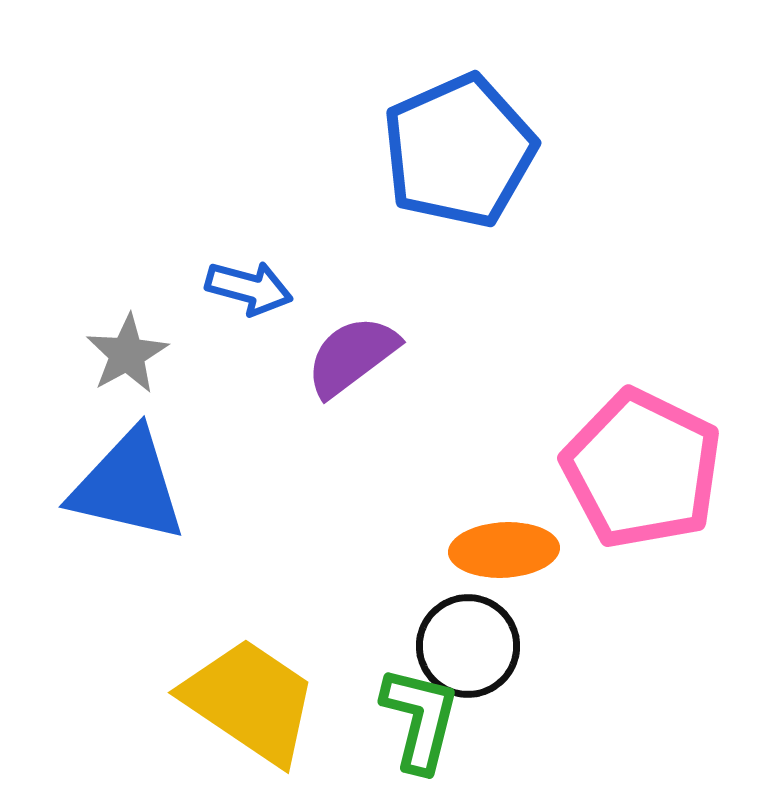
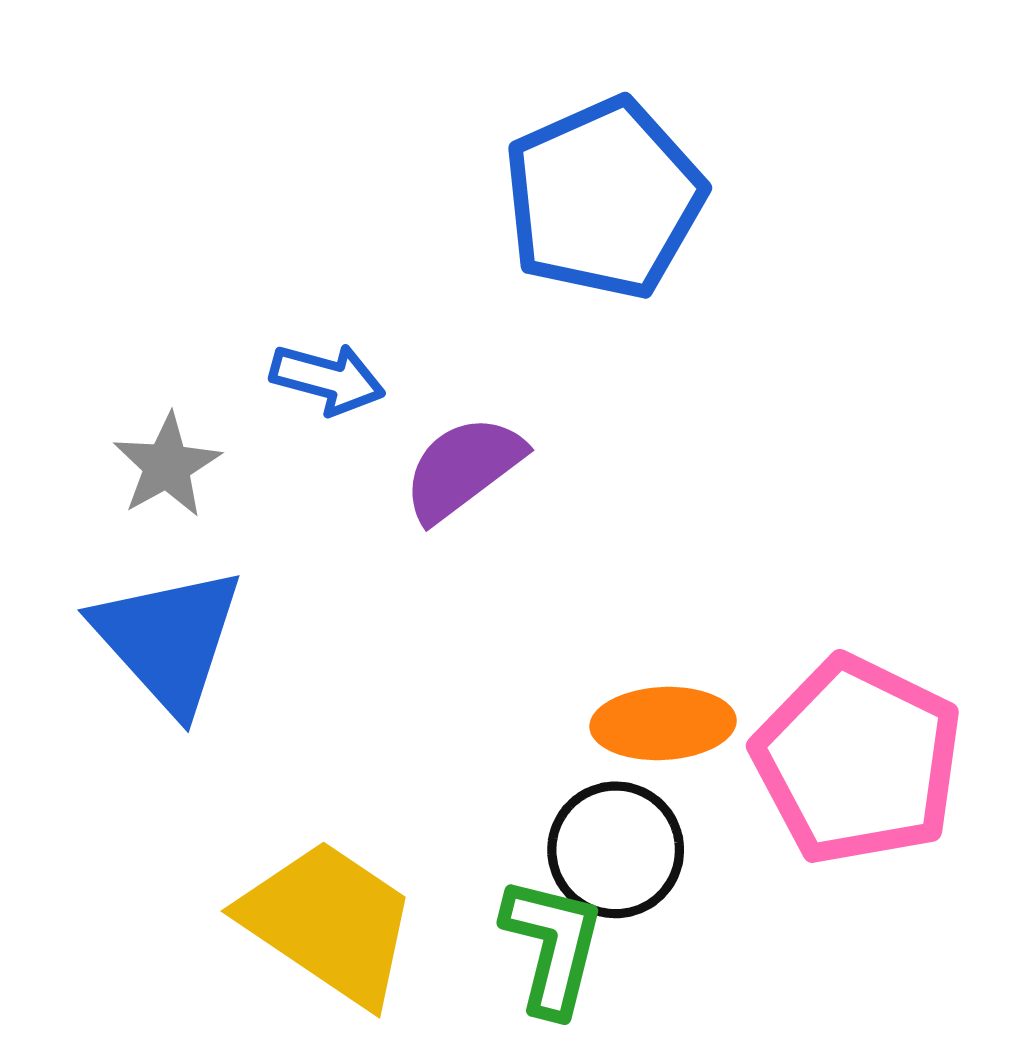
pink pentagon: (642, 469) -> (858, 760), moved
blue triangle: (128, 486) -> (168, 639), turned 35

